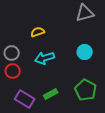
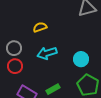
cyan circle: (85, 52) -> (81, 59), moved

